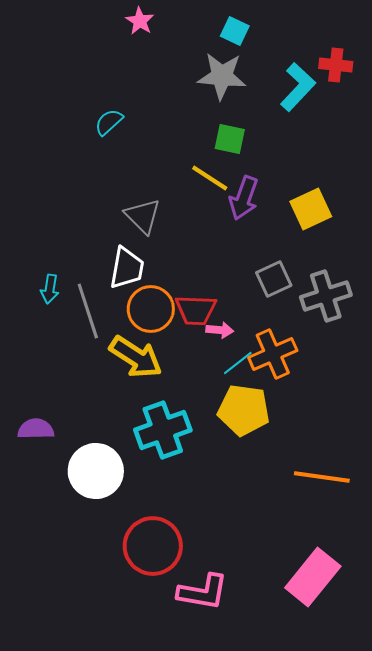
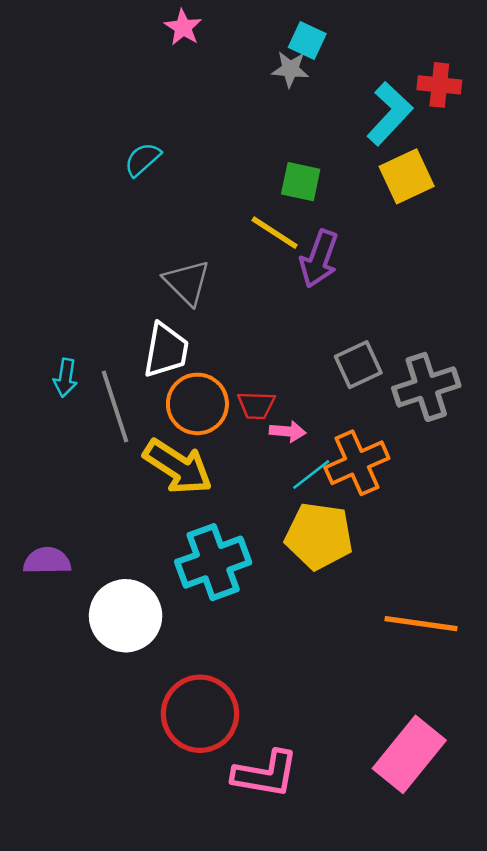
gray star: (222, 76) -> (290, 69), moved, size x0.6
yellow square: (311, 209) -> (407, 176), moved
red trapezoid: (196, 310) -> (256, 405), size x0.7

